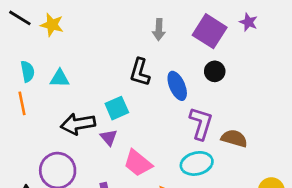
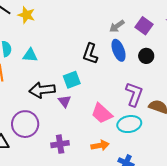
gray arrow: (159, 30) -> (117, 26), moved, turned 49
purple square: (210, 31) -> (144, 26), size x0.7
blue ellipse: (177, 86) -> (119, 50), moved
pink trapezoid: (138, 163) -> (102, 113), moved

